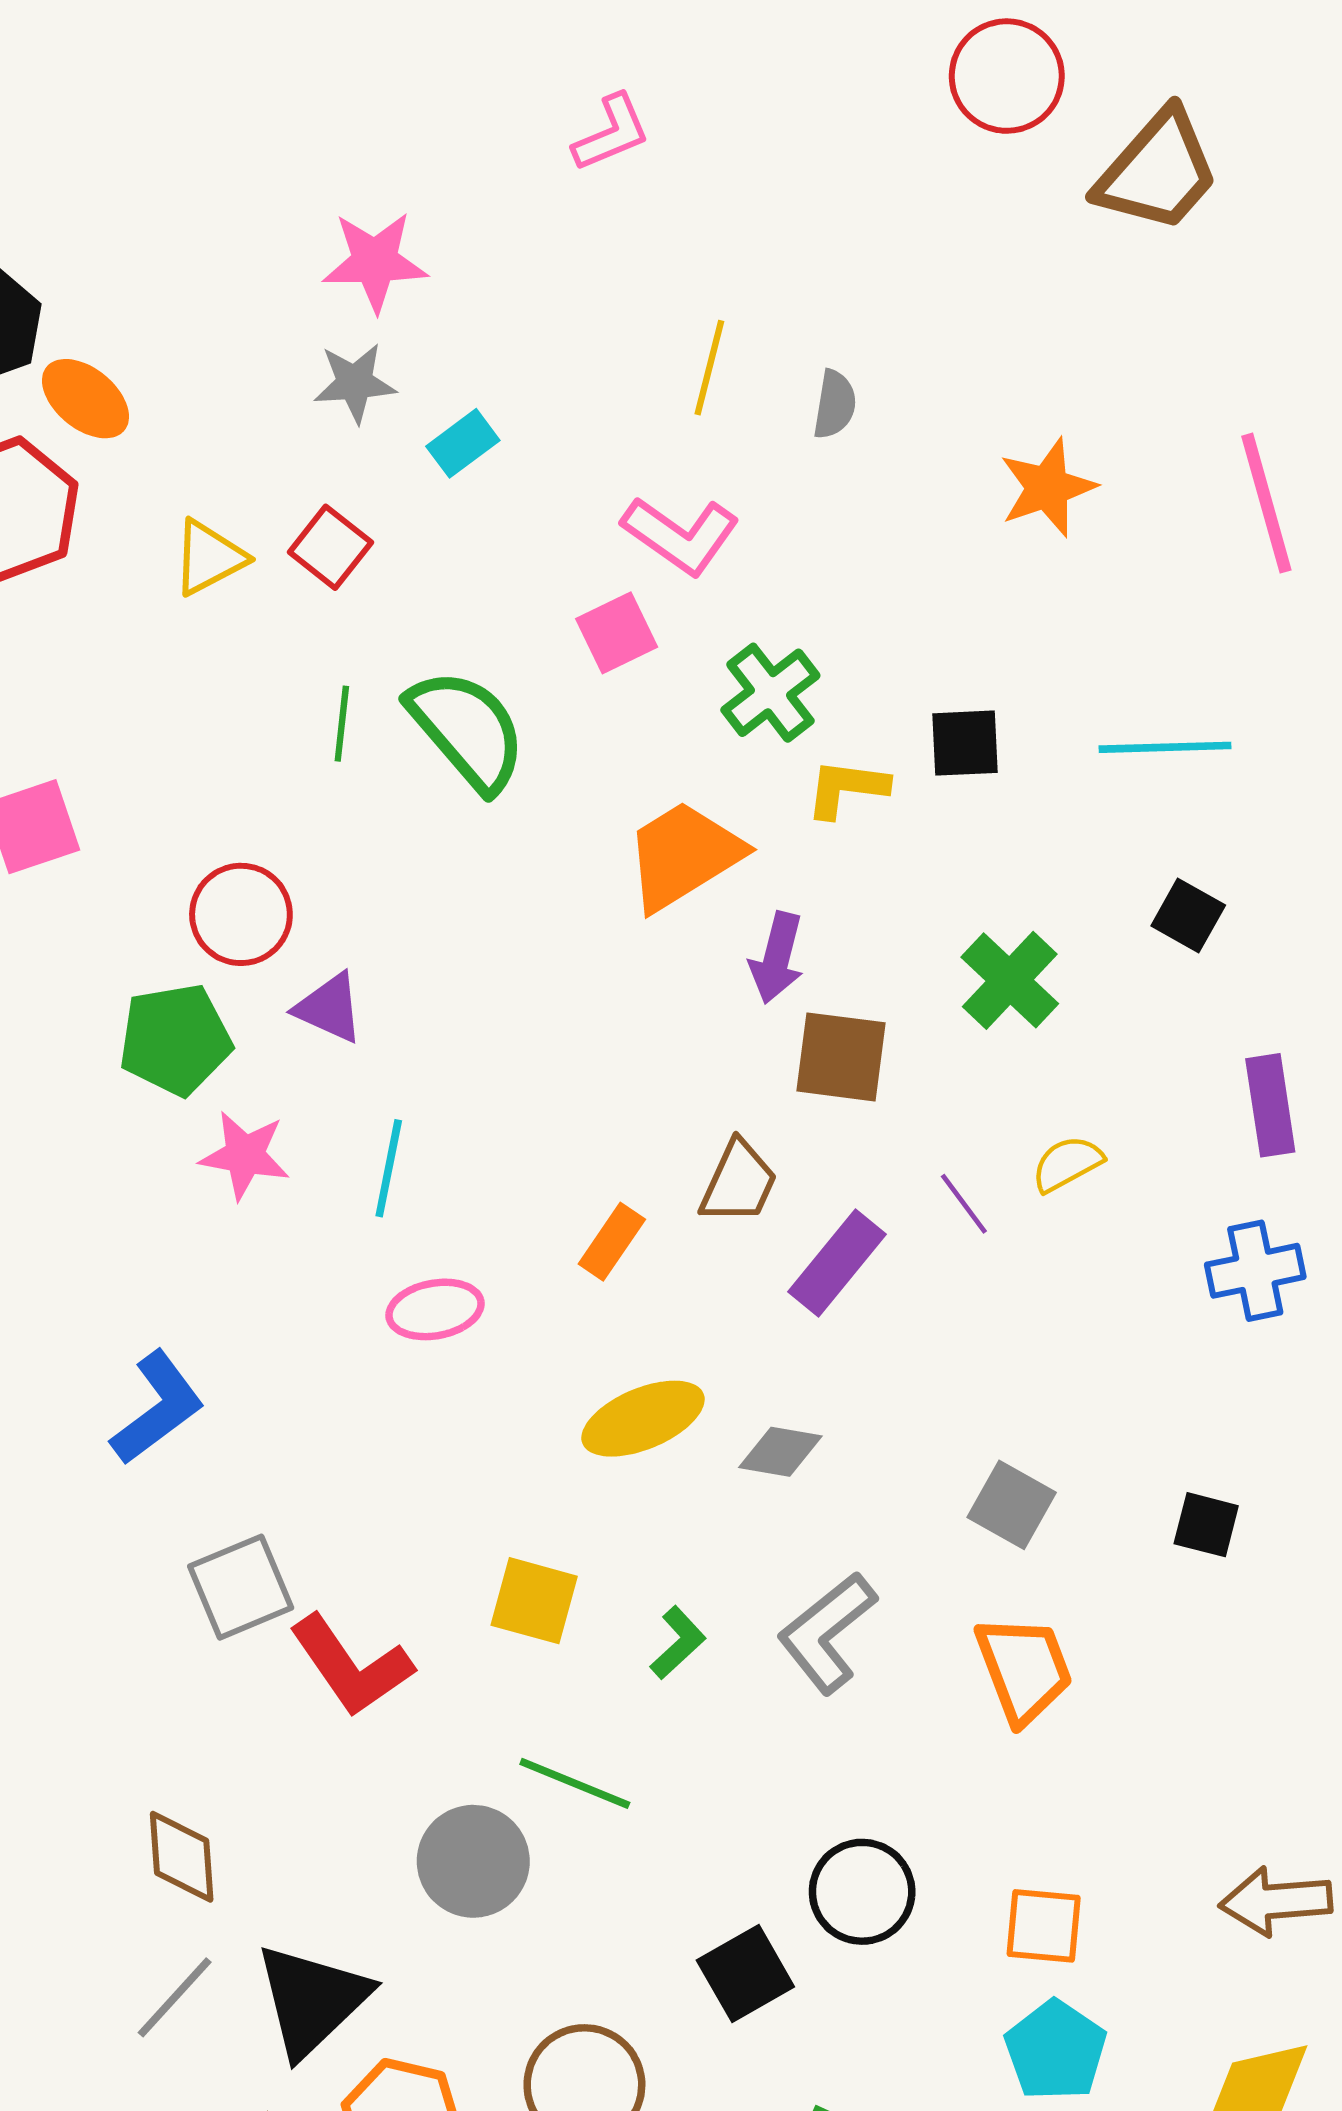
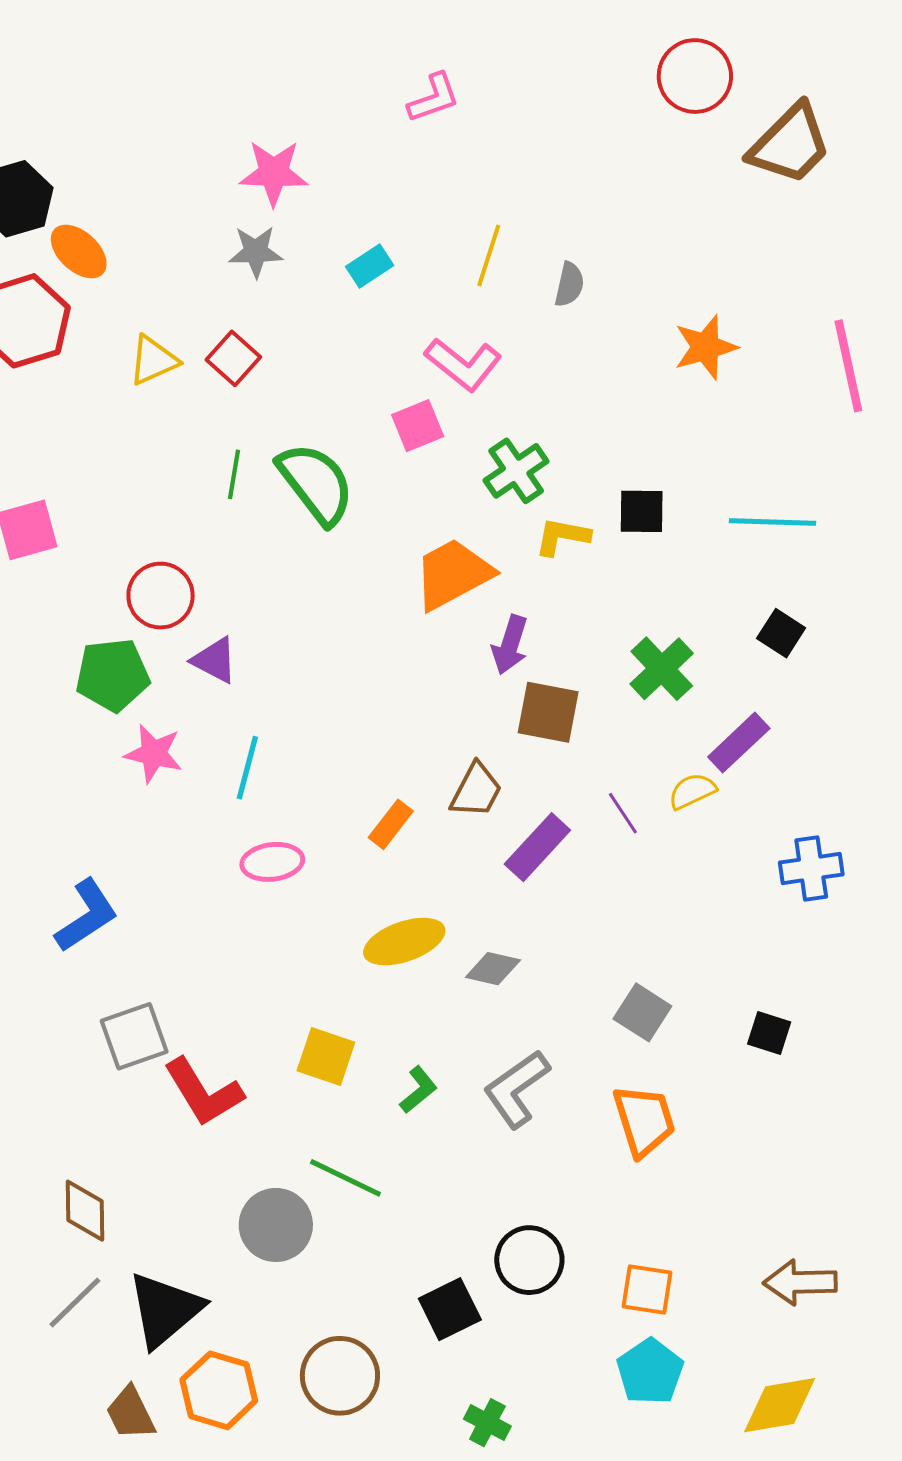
cyan rectangle: (463, 443) -> (370, 266), moved
purple rectangle: (1270, 1105) -> (739, 743), moved, turned 52

